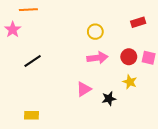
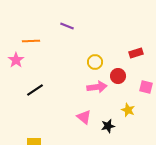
red circle: (129, 57) -> (118, 76), moved
pink triangle: (84, 89) -> (84, 117), turned -49

